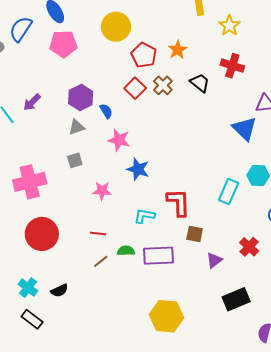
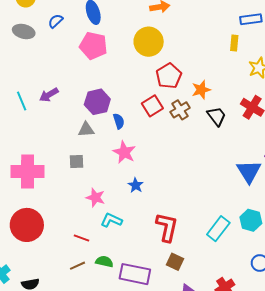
blue semicircle: (21, 29) -> (56, 21), size x0.6
orange star: (177, 50) -> (201, 90), moved
blue star: (138, 169) -> (136, 185), size x0.7
cyan L-shape: (145, 216) -> (111, 220), moved

